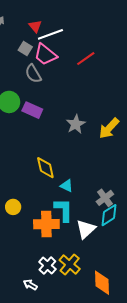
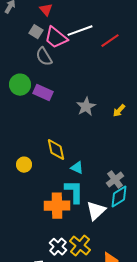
white line: (50, 34) -> (80, 31), moved
red line: (86, 59) -> (110, 41), moved
yellow arrow: (109, 128) -> (119, 111), size x0.6
yellow circle: (13, 207) -> (24, 165), moved

